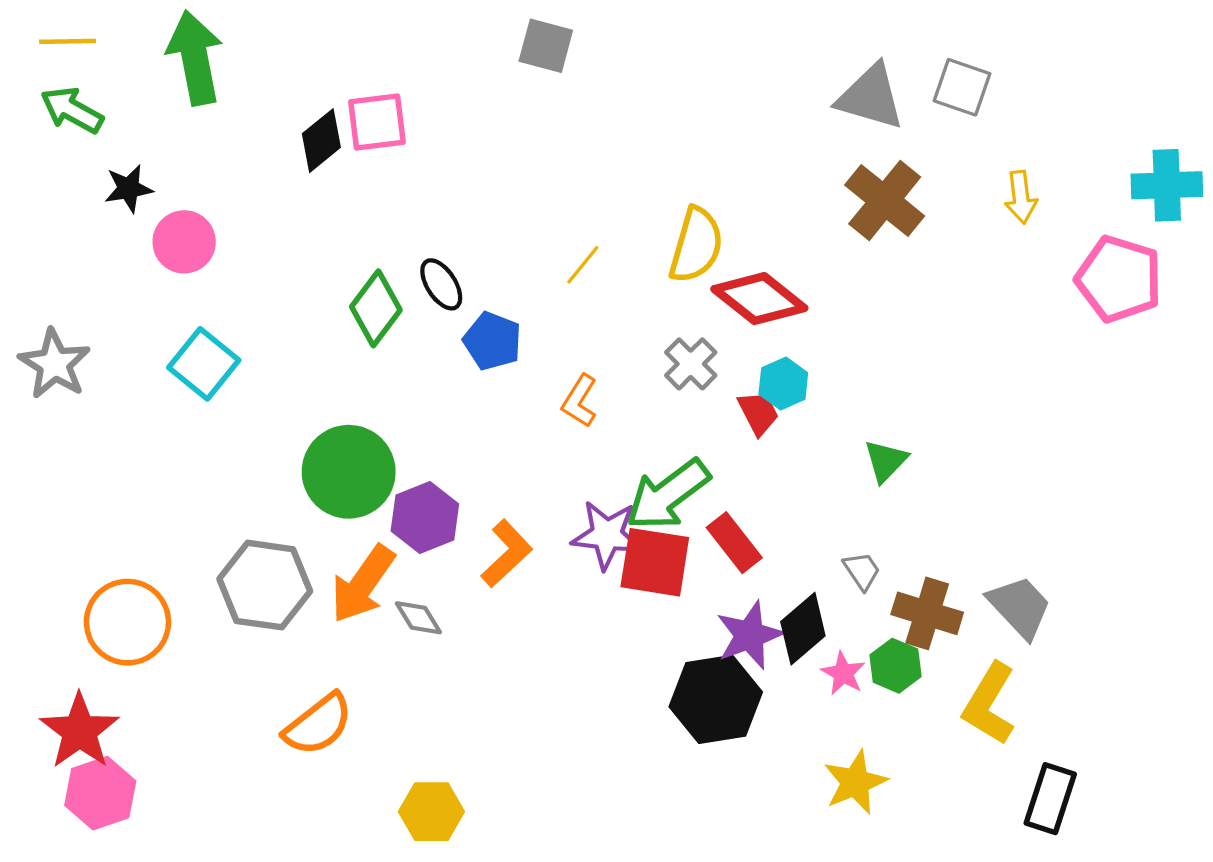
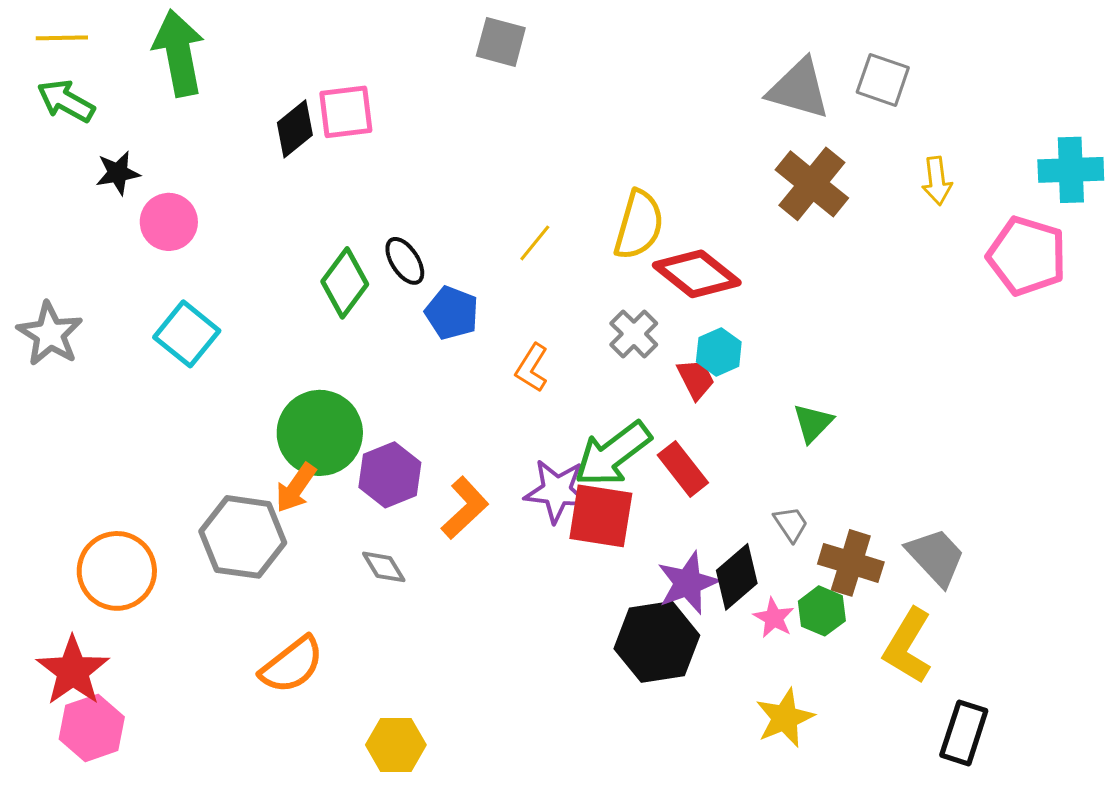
red rectangle: (734, 543) -> (683, 469), moved
orange arrow: (363, 584) -> (296, 488), moved, size x0.7

